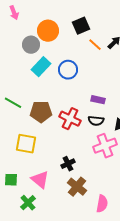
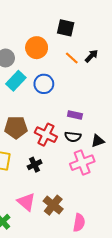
black square: (81, 26) -> (66, 28), moved, turned 36
orange circle: (48, 31) -> (37, 48), moved
black cross: (68, 164) -> (35, 165), moved
pink triangle: (40, 180) -> (26, 202), moved

